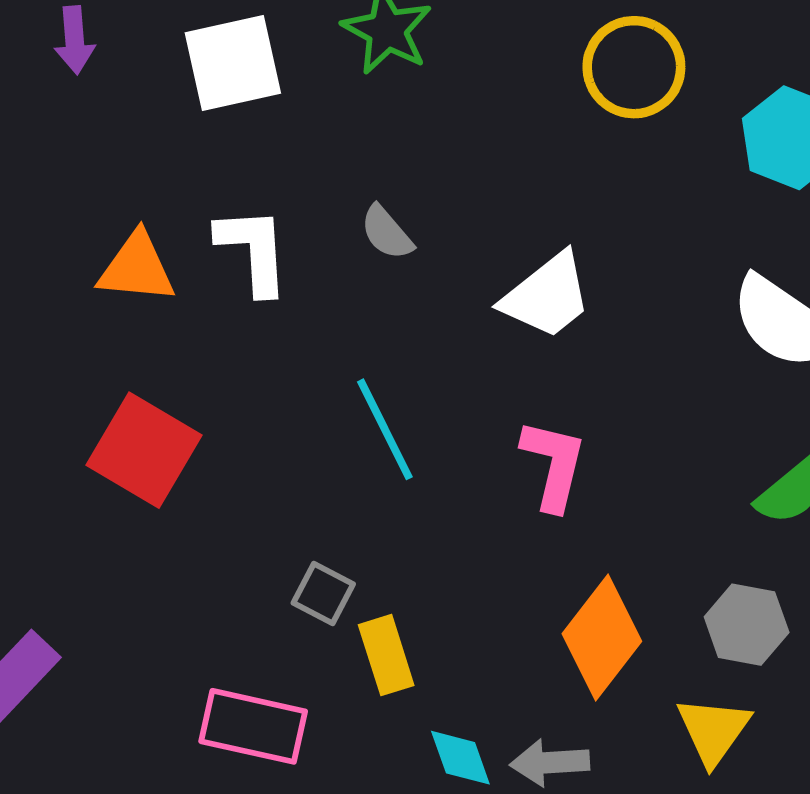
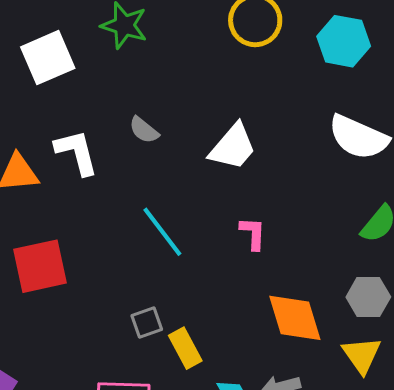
red square: (144, 450) -> (40, 266), turned -32
pink L-shape: (554, 465) -> (253, 233), size x0.7
gray square: (323, 594) -> (147, 323), turned -36
orange diamond: (602, 638) -> (295, 318), turned -44

